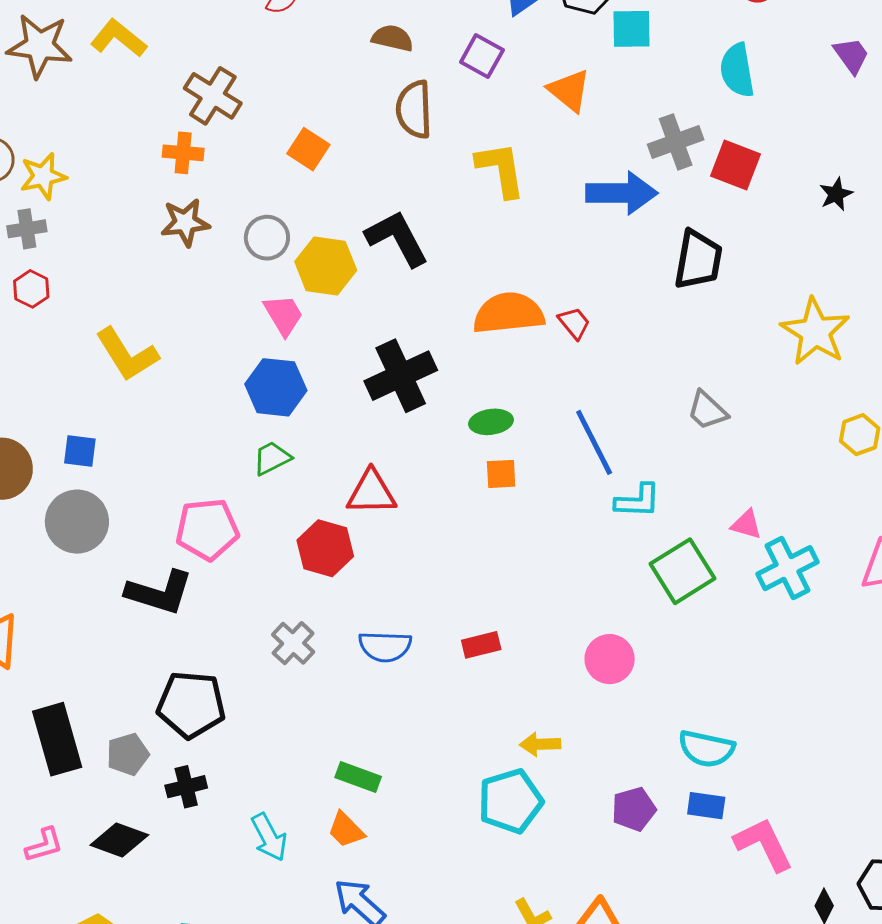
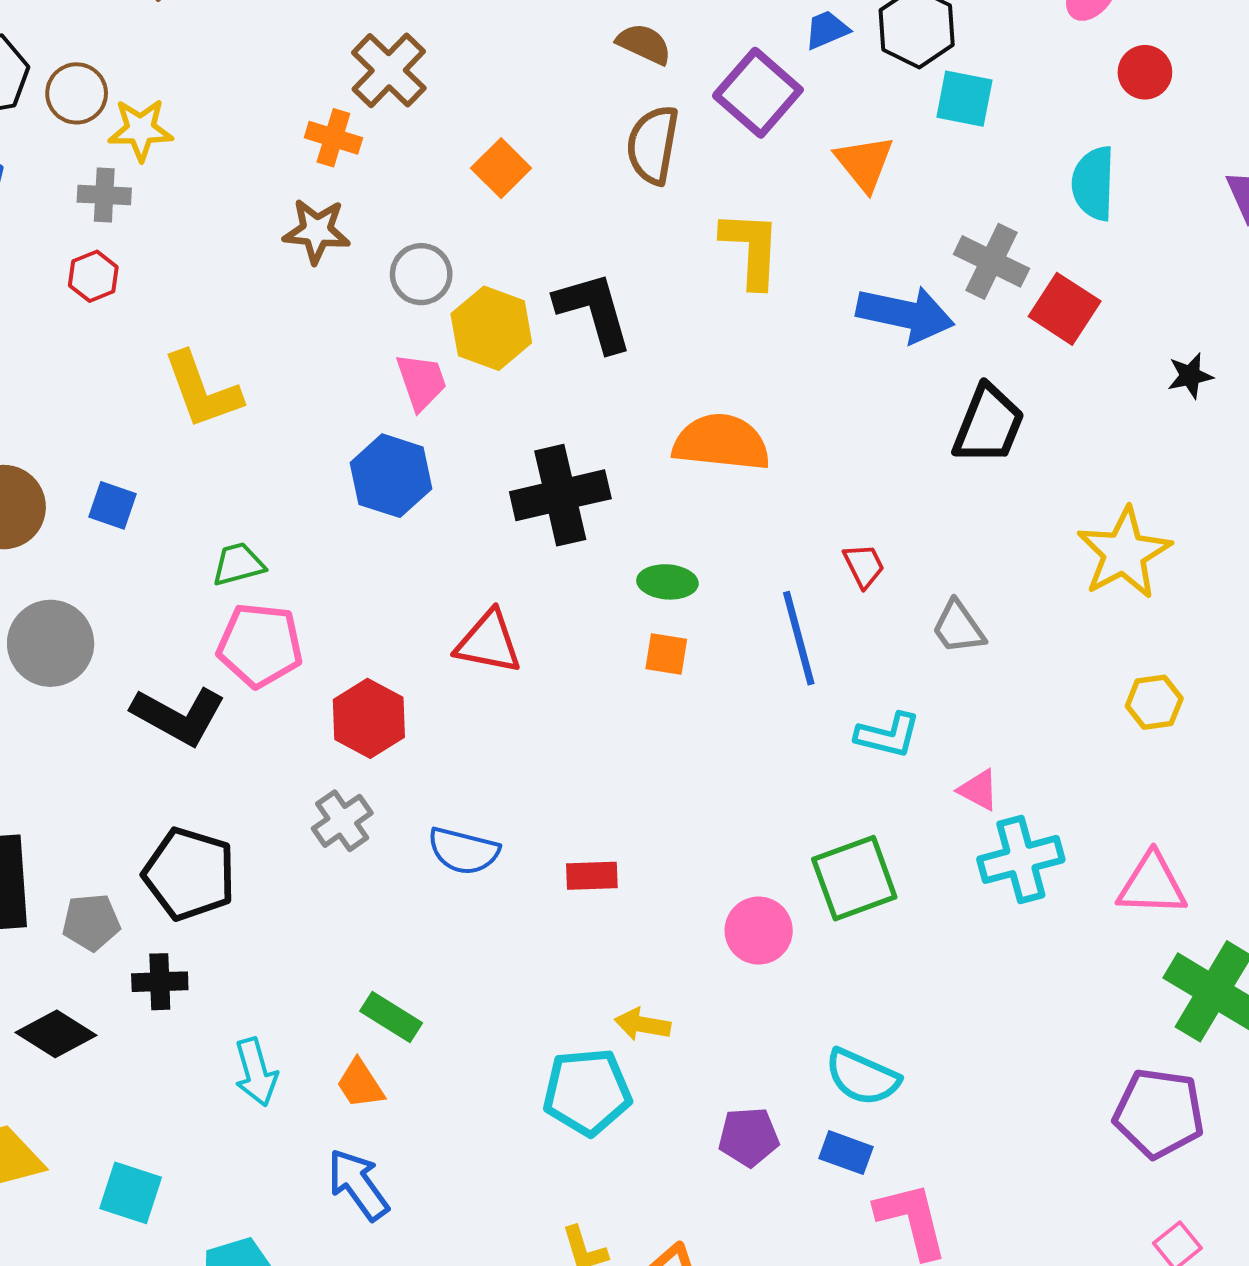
purple square: (482, 56) -> (758, 93), size x1.4
gray cross: (676, 142) -> (991, 261), turned 34
red trapezoid: (574, 323) -> (864, 566), moved
green trapezoid: (272, 458) -> (238, 564), moved
cyan L-shape: (638, 501) -> (888, 735), moved
gray circle: (77, 522) -> (51, 643), moved
red hexagon: (325, 548) -> (369, 718), moved
green square: (683, 571) -> (854, 878), moved

